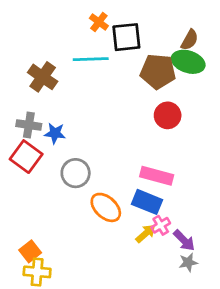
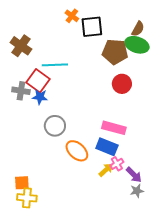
cyan line: (91, 59) -> (55, 65), moved
brown cross: (43, 77) -> (21, 46), moved
red square: (26, 157) -> (38, 81), moved
orange square: (30, 251) -> (22, 183), turned 35

